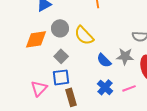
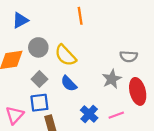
gray star: (125, 56) -> (112, 79), turned -30
blue semicircle: (104, 60) -> (69, 84), moved

